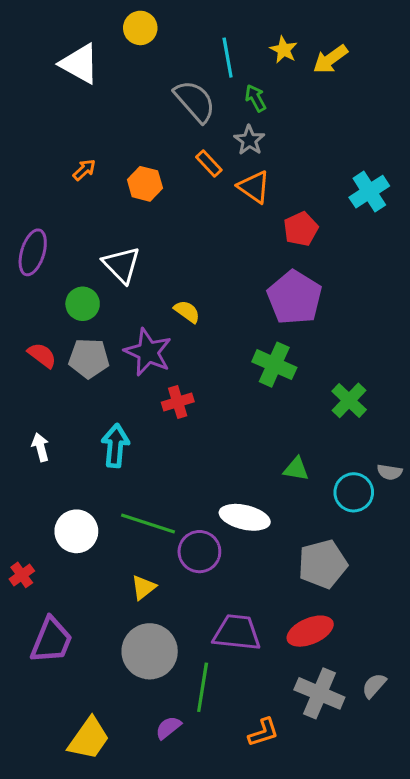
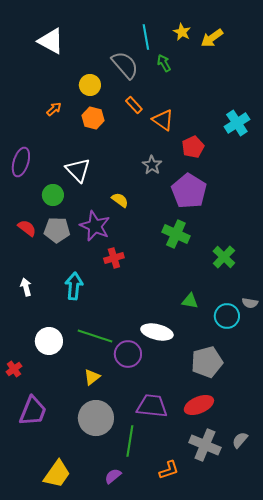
yellow circle: (140, 28) -> (90, 85), moved
gray star: (249, 140) -> (152, 165), moved
purple semicircle: (168, 728) -> (113, 476), moved

